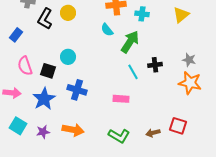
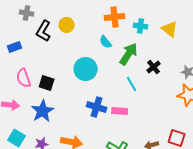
yellow triangle: (181, 15) -> (170, 29), moved, turned -42
blue rectangle: (16, 35) -> (15, 47), turned 32
cyan circle: (68, 57) -> (86, 69), moved, size x1.5
black cross: (155, 65) -> (154, 67), moved, turned -32
blue cross: (77, 90) -> (97, 107), moved

